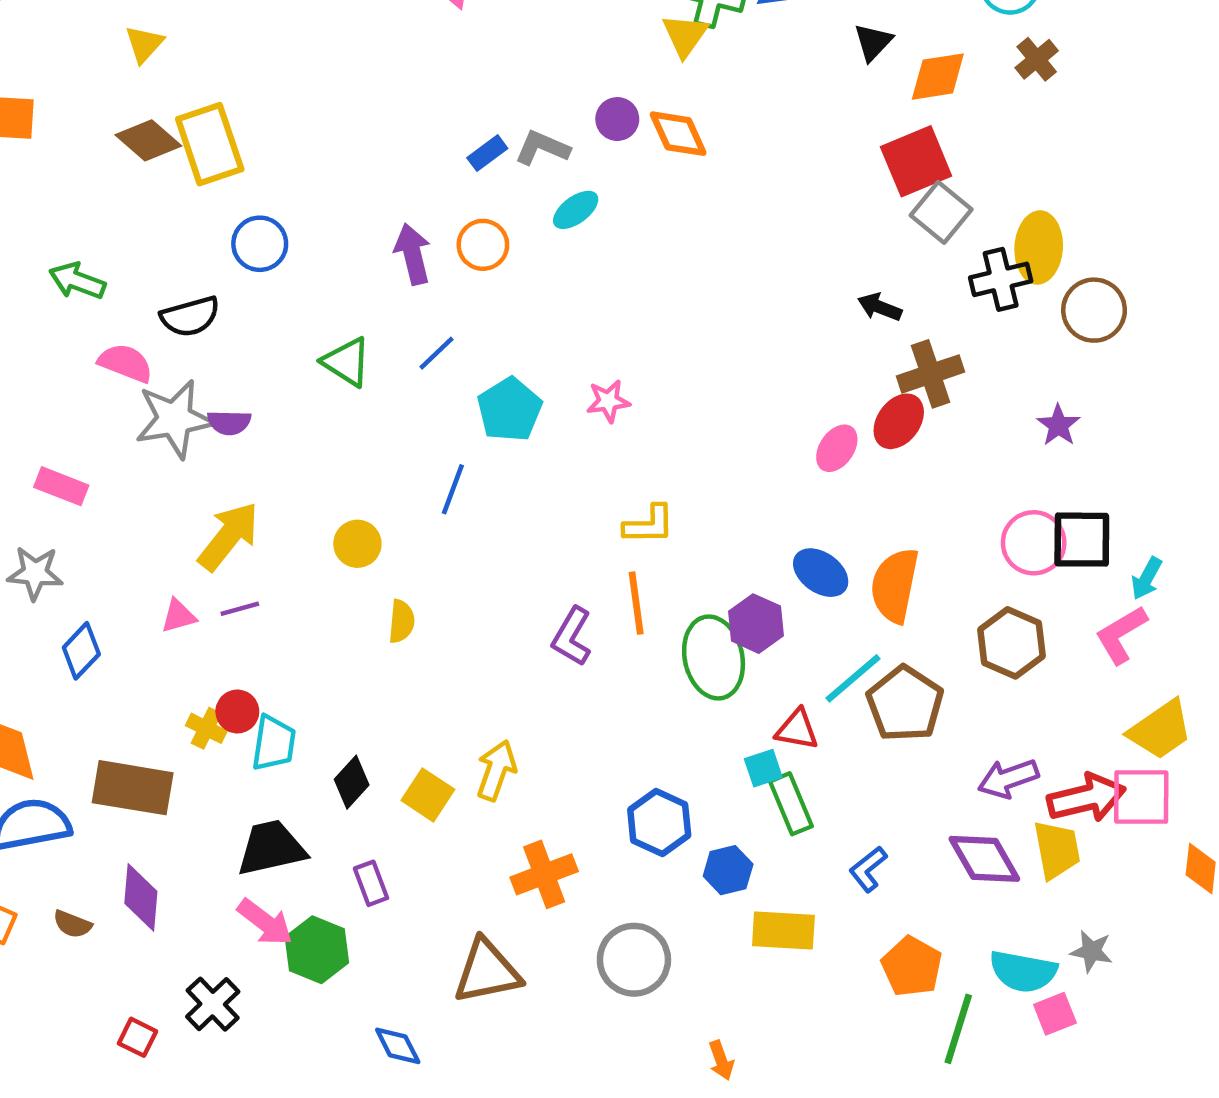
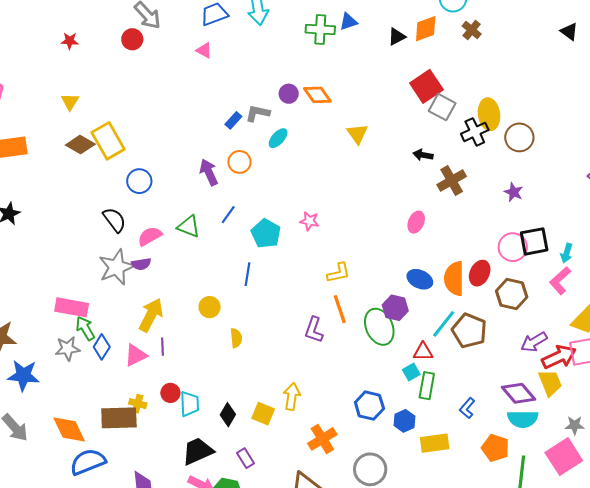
yellow triangle: (685, 35) -> (357, 134), moved
black triangle: (873, 42) -> (397, 37), turned 30
orange diamond: (938, 77) -> (426, 29), moved
green arrow: (77, 281) -> (85, 328), moved, turned 50
black semicircle: (190, 316) -> (114, 220), turned -100
pink semicircle: (126, 363) -> (150, 236), moved, turned -40
pink star: (608, 401) -> (309, 221), turned 30
red ellipse: (899, 421) -> (480, 273), moved
pink rectangle: (61, 486) -> (72, 307), size x1.4
purple line: (240, 609) -> (162, 347), turned -66
pink triangle: (178, 616) -> (136, 355), size x1.4
blue diamond: (81, 651) -> (102, 347), moved
yellow cross: (206, 728) -> (138, 404), moved
purple arrow: (1008, 778) -> (534, 342), moved
brown rectangle: (133, 788) -> (119, 418), moved
green rectangle: (791, 804) -> (427, 386), turned 44
cyan semicircle: (1023, 971) -> (523, 419), moved
pink square: (1055, 1014) -> (564, 457), size x1.8

